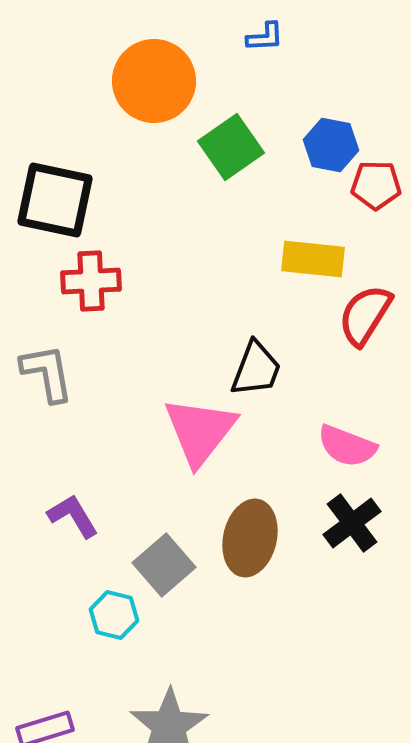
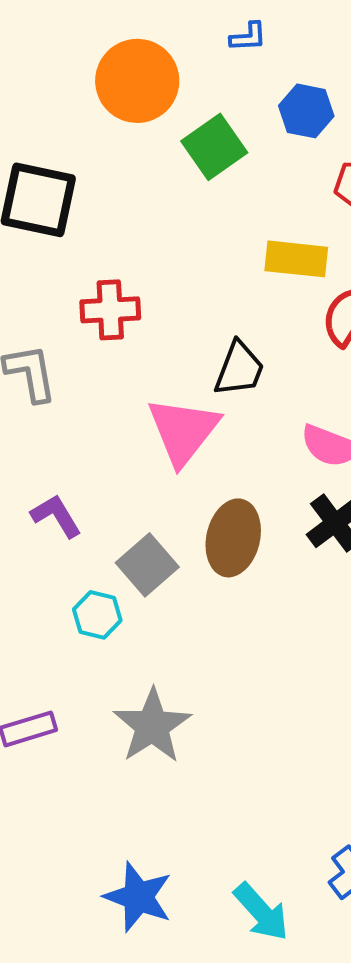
blue hexagon: (331, 145) -> (306, 111), moved
red cross: (91, 281) -> (110, 310), moved

